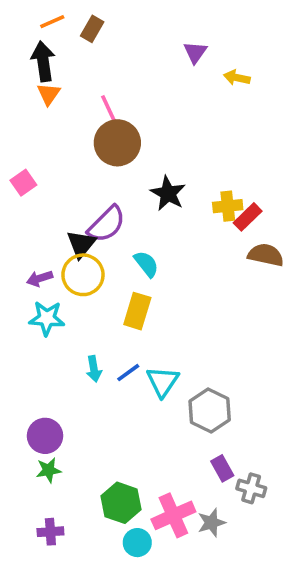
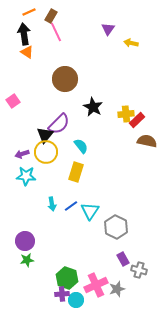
orange triangle: (49, 94) -> (27, 52), turned -32
pink line: (110, 112) -> (56, 32), moved
purple cross: (50, 532) -> (62, 294), moved

